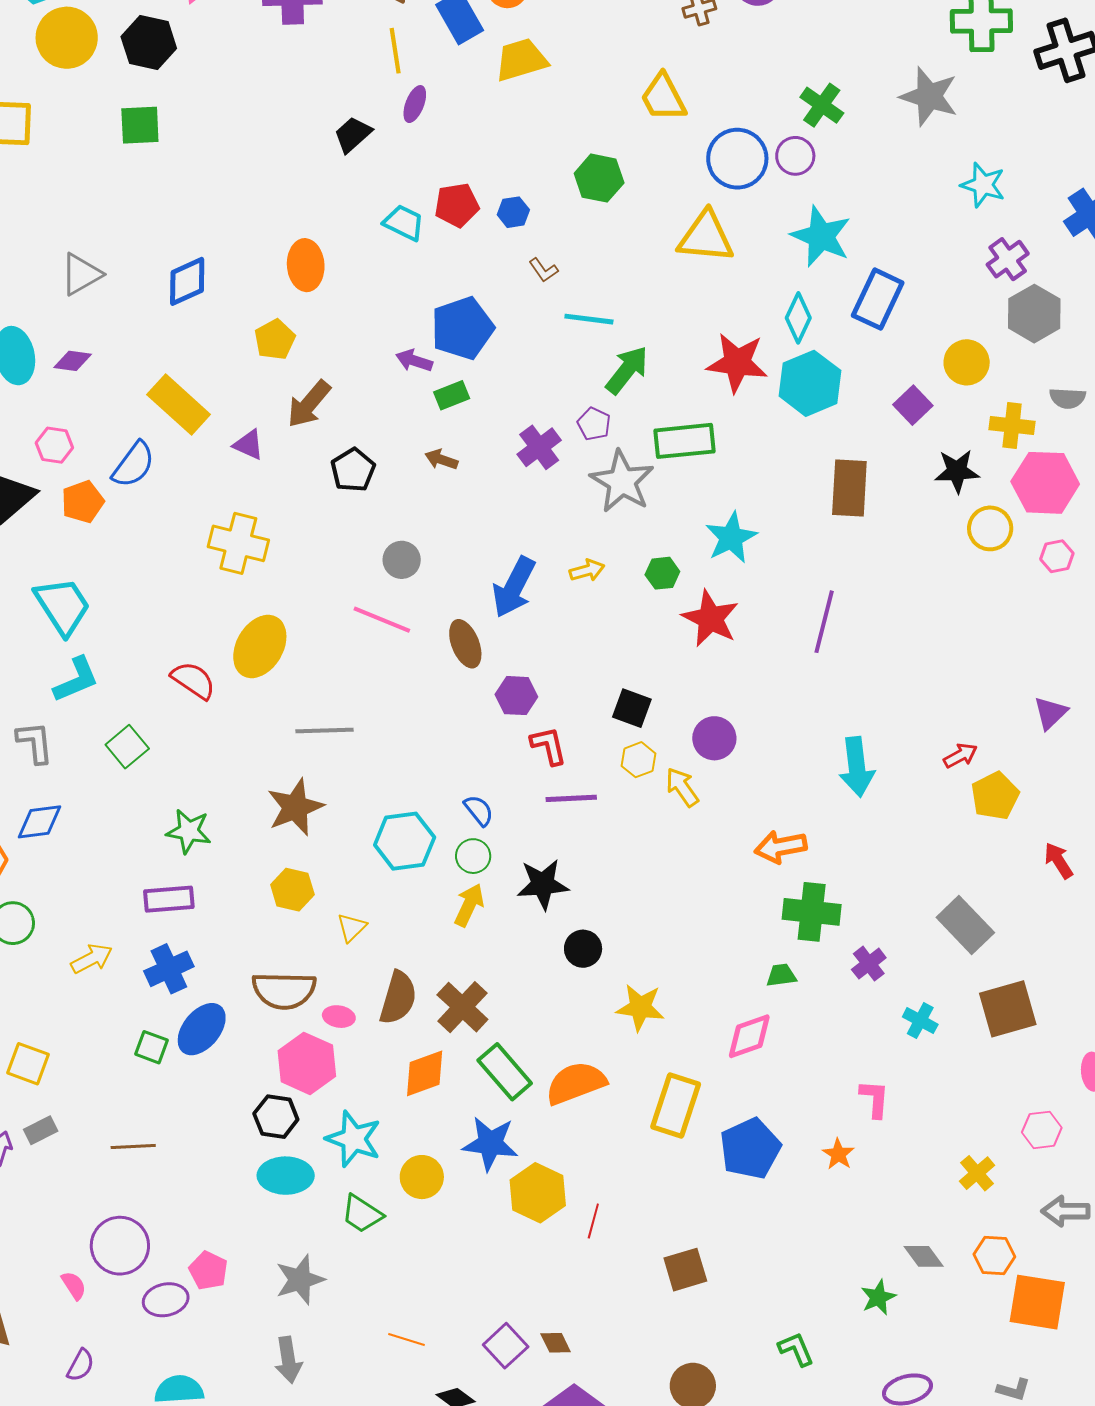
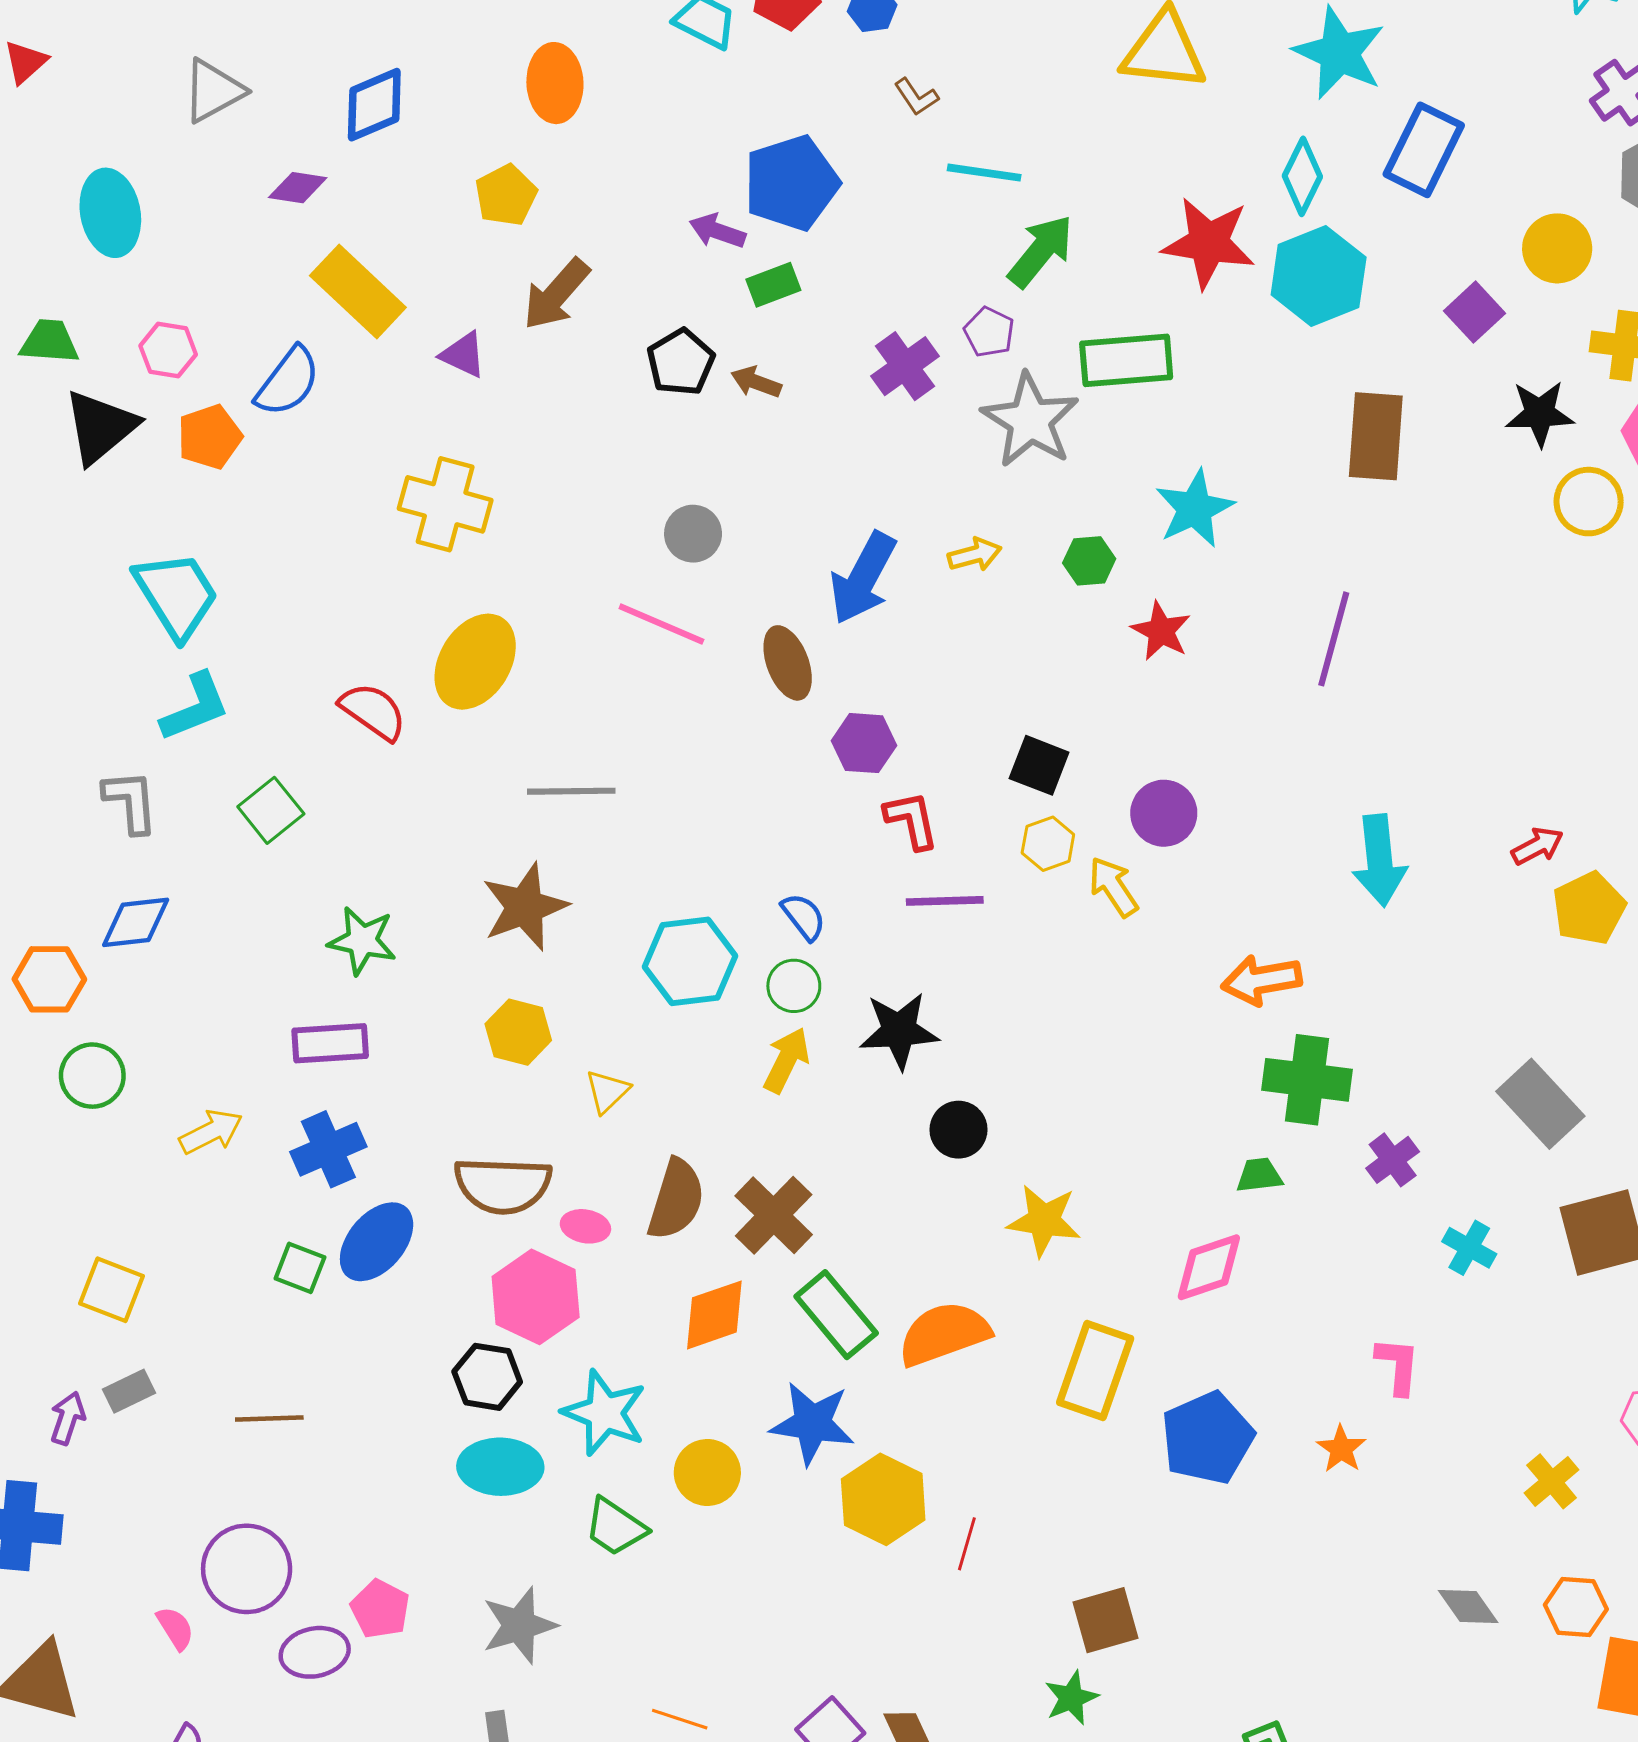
purple diamond: (73, 361) -> (298, 188), moved
black pentagon: (353, 470) -> (681, 362), moved
red star: (710, 618) -> (1161, 631), size x0.7
green star: (878, 1297) -> (1071, 1698), moved

